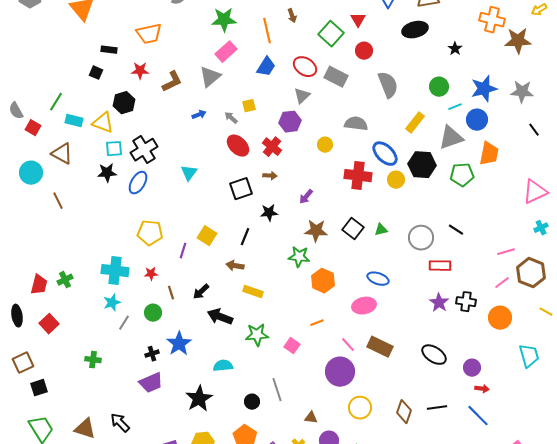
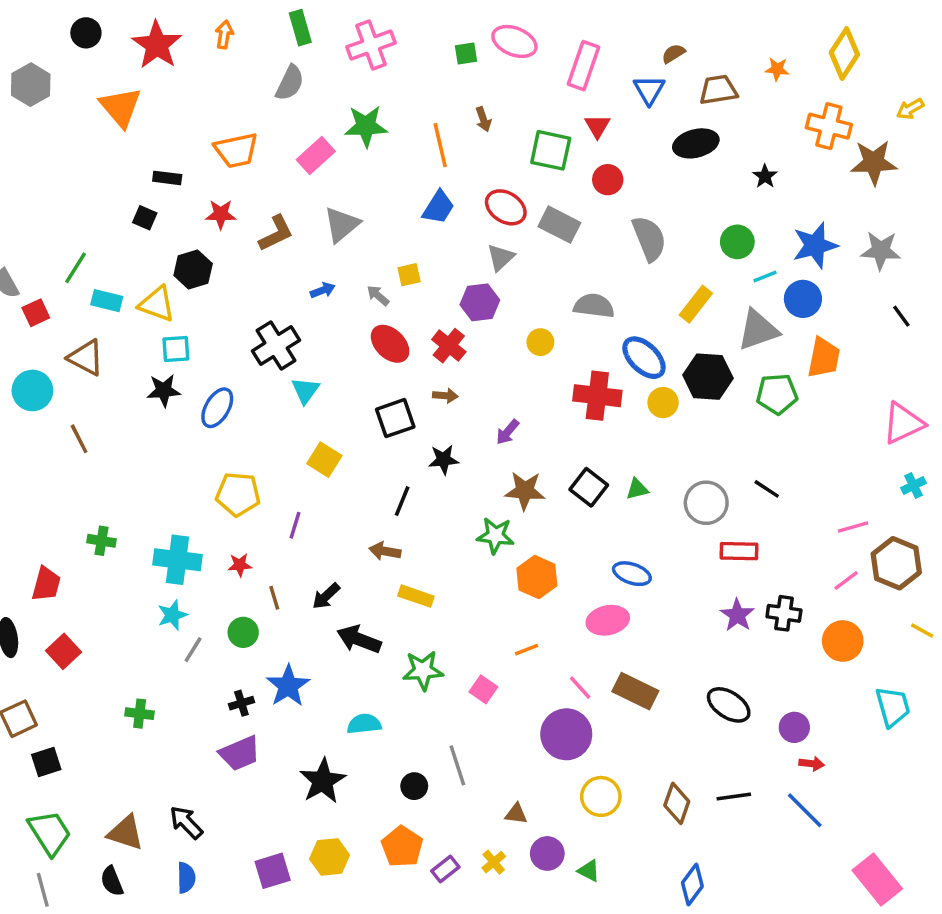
green square: (331, 34) -> (551, 150), turned -30
pink rectangle: (226, 52) -> (316, 155), moved
red square: (33, 128) -> (36, 313), turned 35
black cross: (144, 150) -> (276, 346), moved
yellow square: (207, 236) -> (324, 460), moved
green cross: (65, 280) -> (102, 541), moved, turned 35

